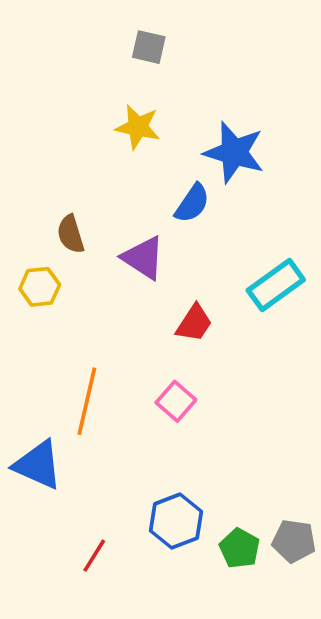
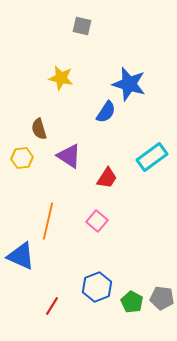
yellow star: (138, 127) -> (61, 78), moved
purple triangle: (143, 258) -> (69, 156), moved

